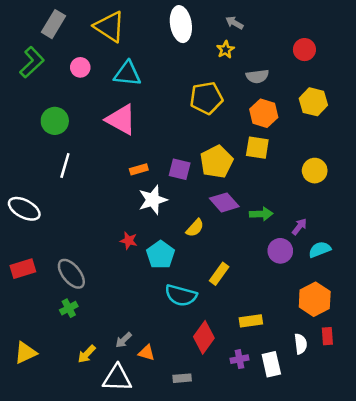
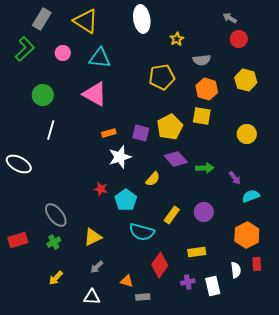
gray arrow: (234, 23) -> (230, 18), moved
purple arrow: (299, 227) -> (235, 178), turned 104
purple circle: (280, 251) -> (204, 212), moved
red rectangle: (23, 269) -> (18, 240), moved
yellow triangle: (25, 353) -> (93, 237), moved
orange triangle: (146, 353) -> (127, 281), moved
yellow arrow: (87, 354) -> (56, 278), moved
white triangle: (117, 378) -> (92, 297), size x0.7

